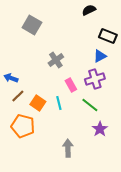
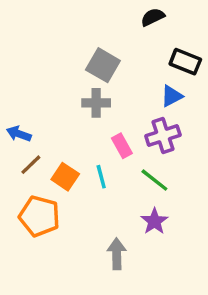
gray square: (32, 25) -> (103, 65), moved
gray cross: (56, 60) -> (96, 103), turned 35
purple star: (100, 129) -> (154, 221), moved

